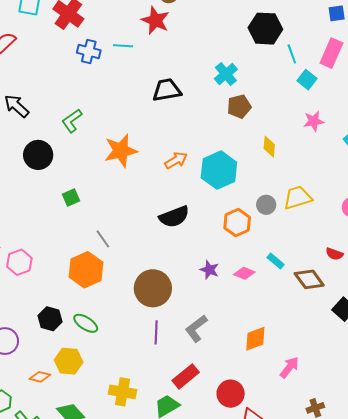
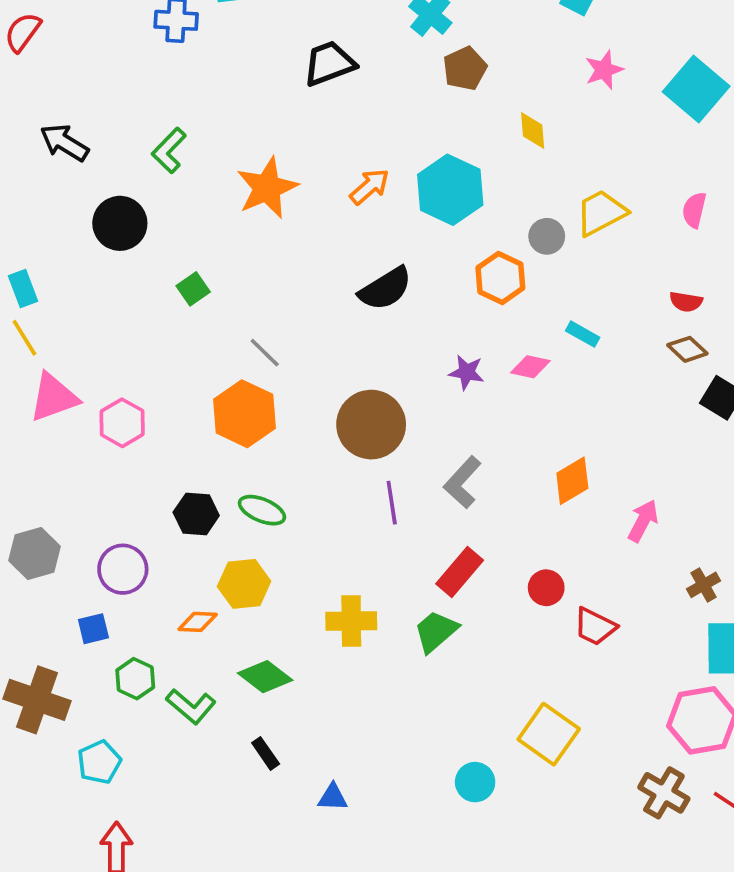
brown diamond: (309, 279) -> (687, 349), moved, size x0.7
red circle: (231, 394) -> (546, 588), size x0.7

